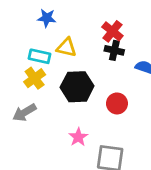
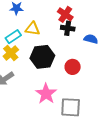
cyan rectangle: (39, 56) -> (13, 37), turned -42
pink star: (78, 137) -> (46, 94), size x1.5

